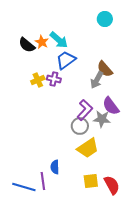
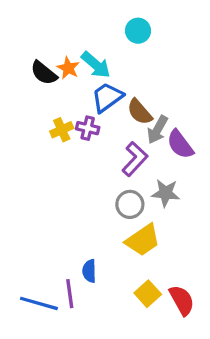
cyan circle: (105, 19) -> (138, 31), moved
brown semicircle: (105, 69) -> (140, 112), moved
purple semicircle: (111, 106) -> (180, 144), moved
purple L-shape: (85, 110) -> (135, 159), moved
yellow square: (91, 181) -> (148, 294), turned -35

